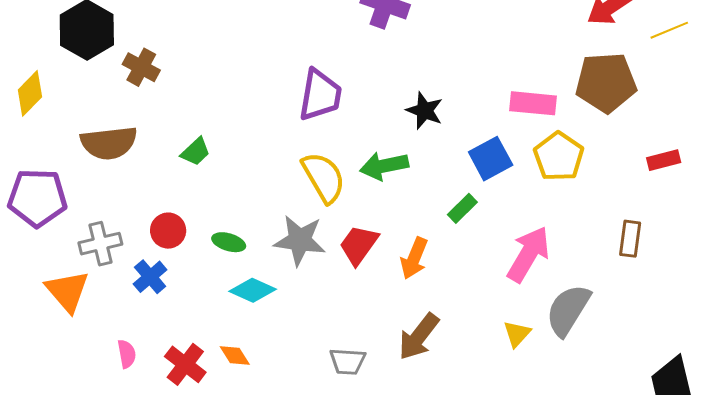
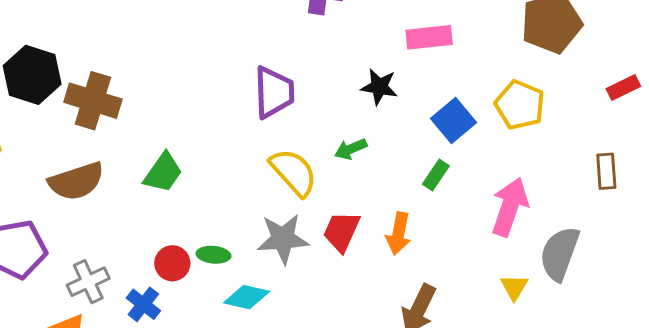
brown cross: (141, 67) -> (93, 101), size x1.5
pink rectangle: (533, 103) -> (429, 37), moved
green trapezoid: (196, 152) -> (163, 173), size x1.4
green arrow: (384, 166) -> (351, 149), size x0.7
red circle: (168, 231) -> (172, 263), moved

